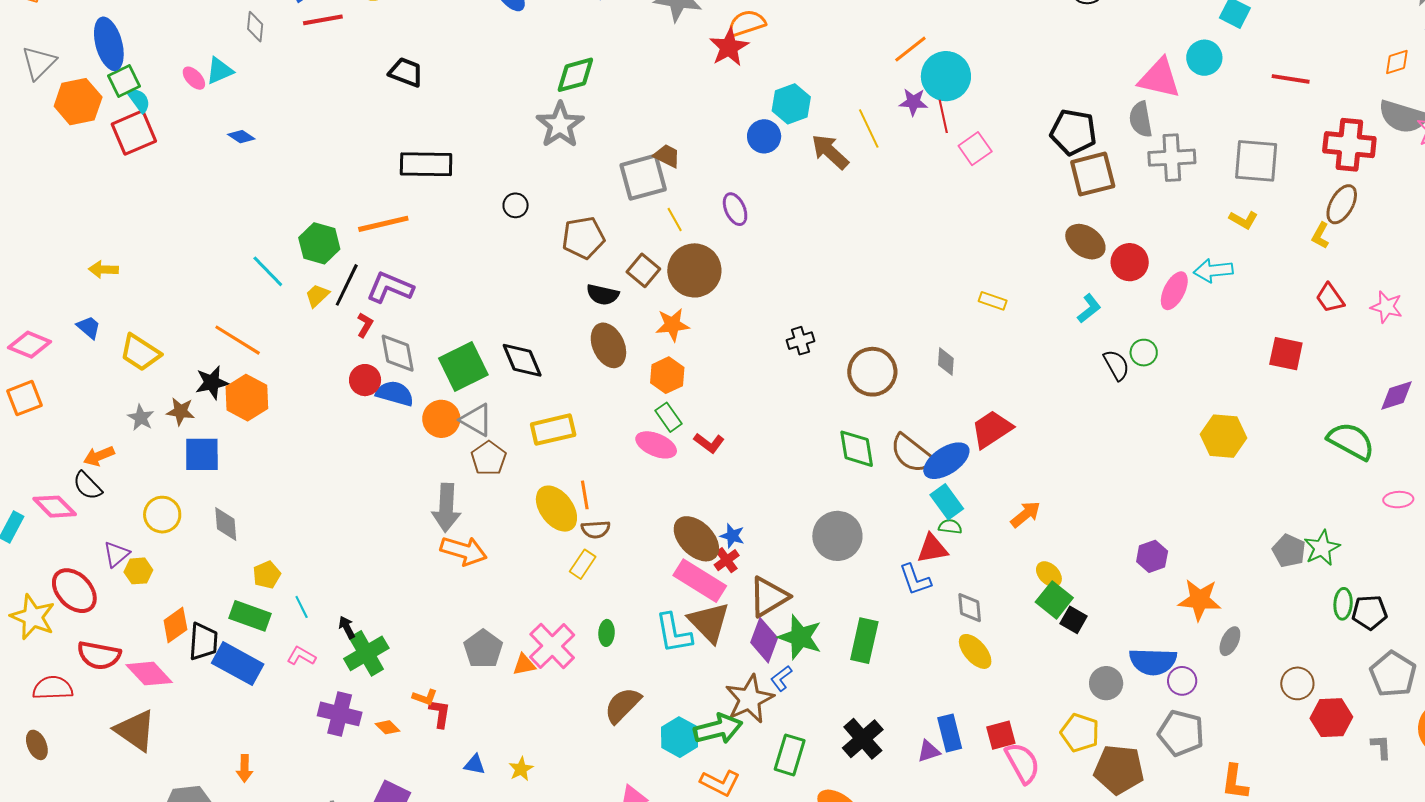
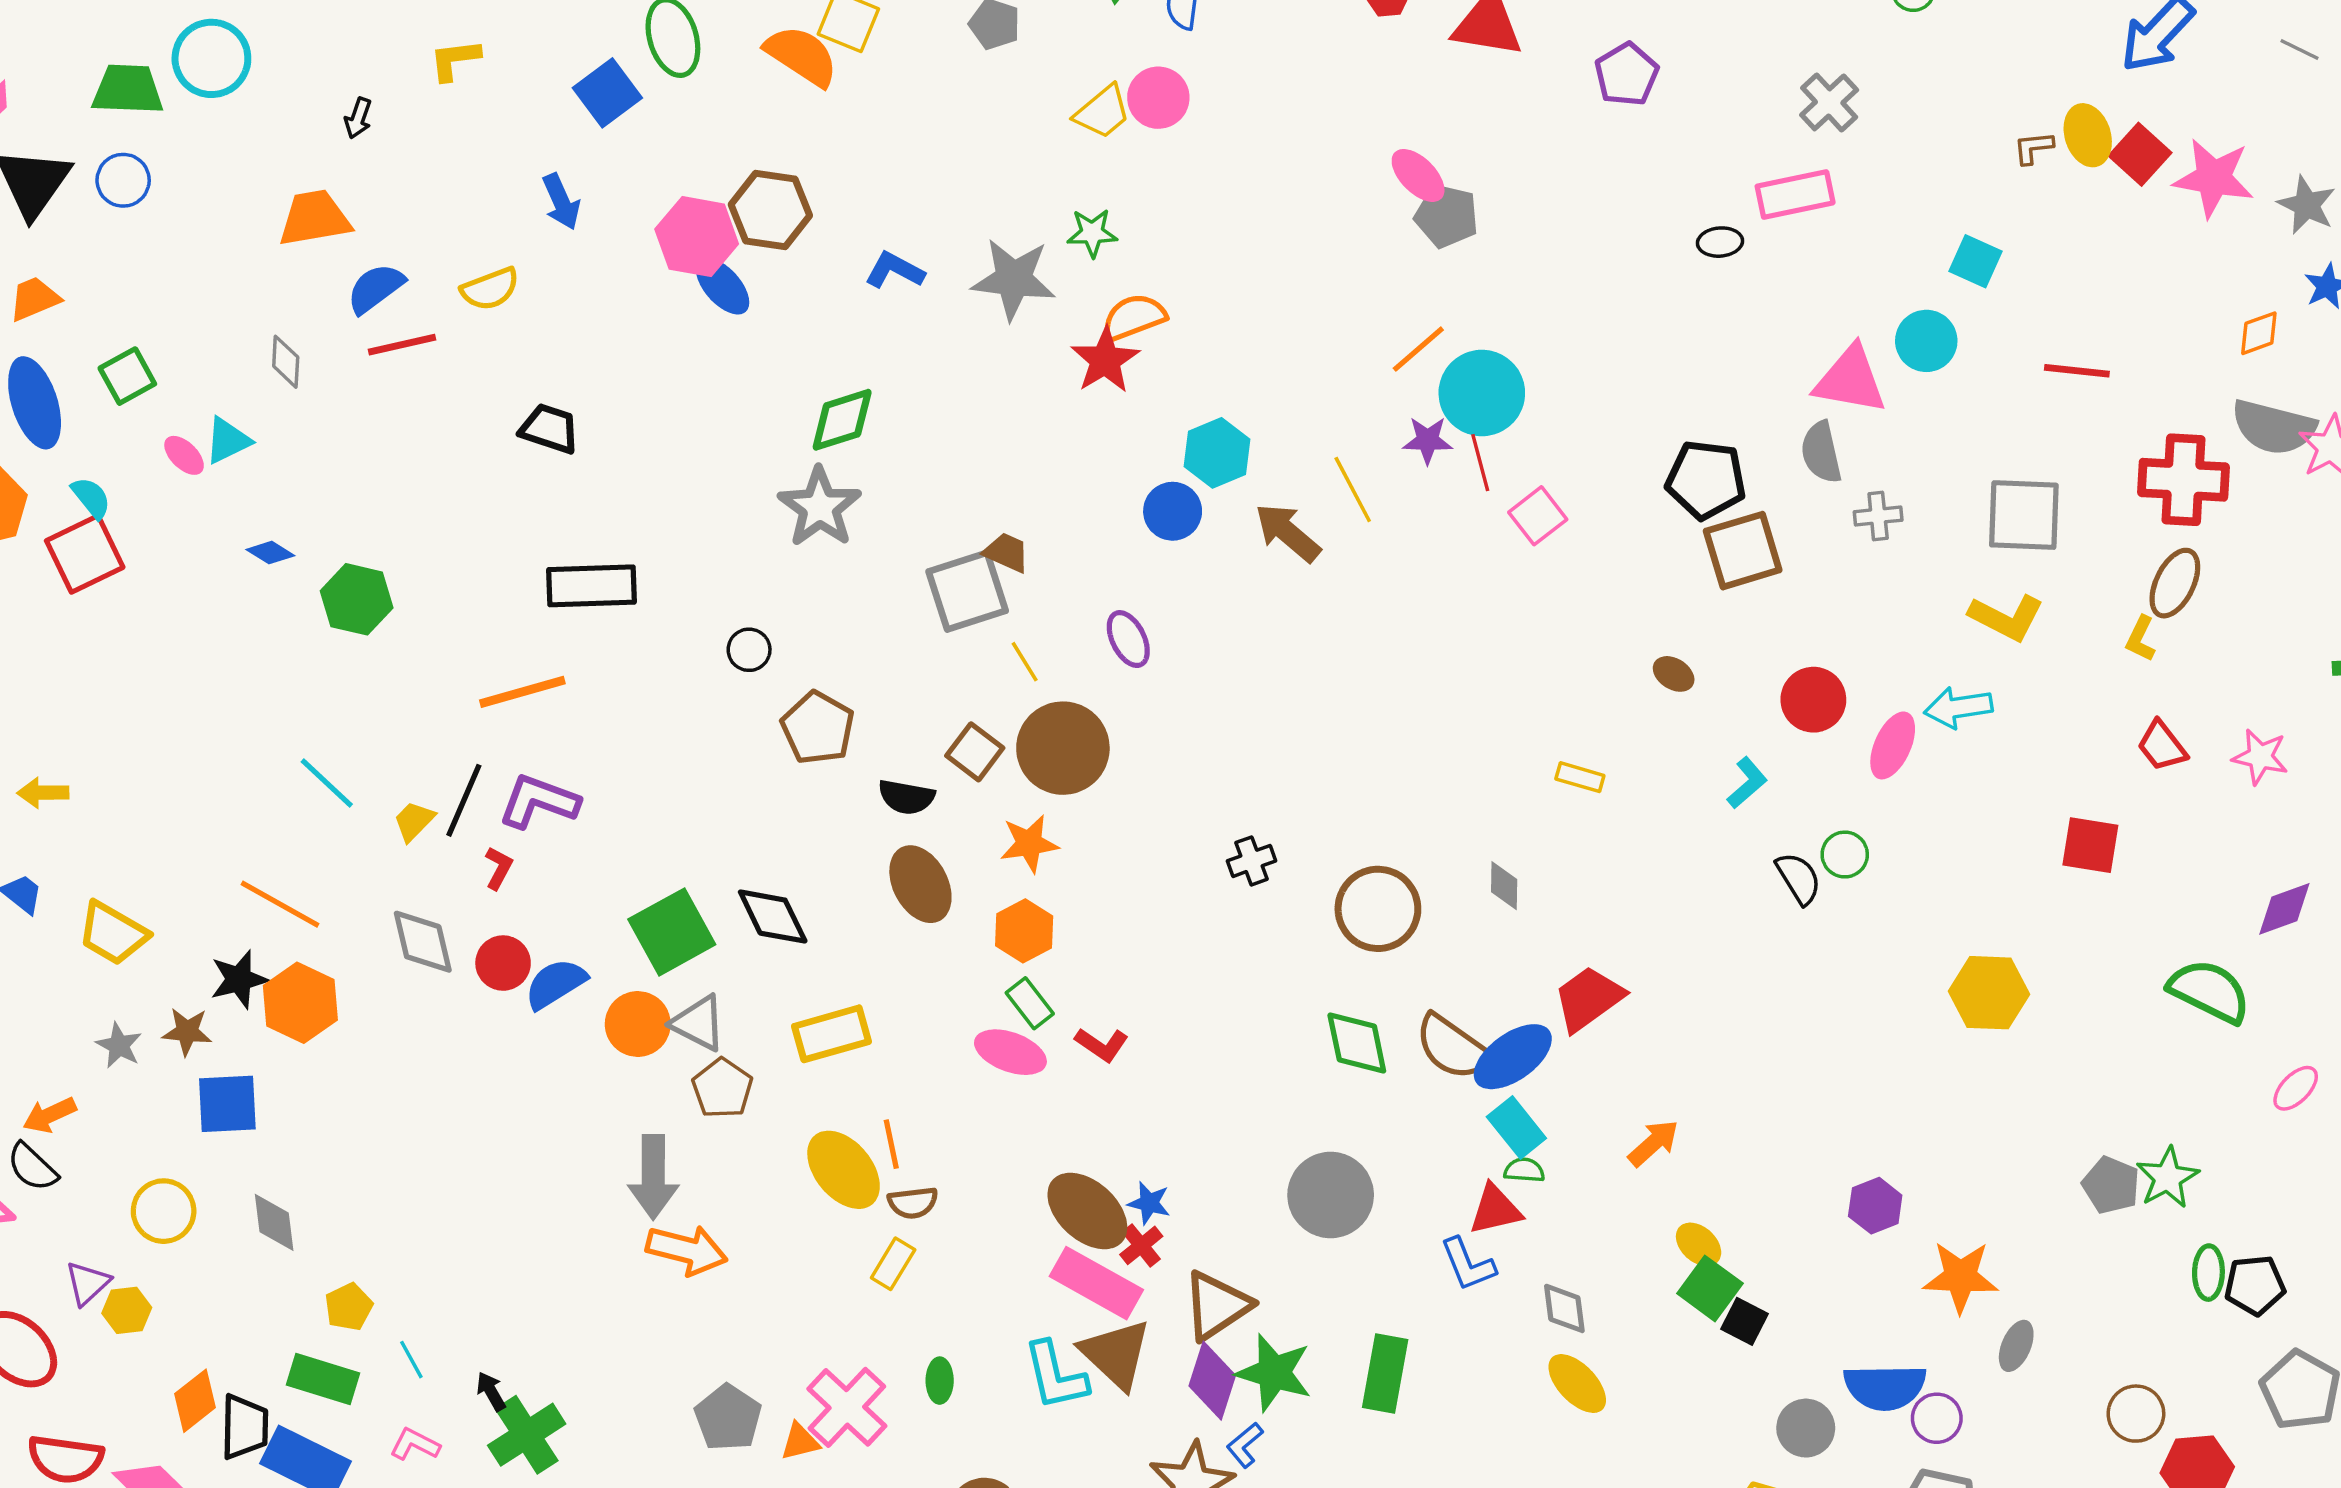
green square: (124, 81) -> (127, 376), moved
gray cross: (1172, 158) -> (1878, 516), size x0.6
yellow L-shape: (1243, 220) -> (2006, 618), size x1.5
brown pentagon: (583, 238) -> (818, 728), moved, turned -30
brown ellipse: (1085, 242) -> (1674, 674), moved, size x0.6
green hexagon: (319, 243) -> (357, 599), moved
gray diamond: (398, 353) -> (423, 942), moved
blue semicircle: (395, 393) -> (555, 984), turned -45
pink ellipse: (1398, 500) -> (2296, 1088), turned -40

